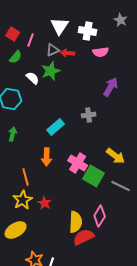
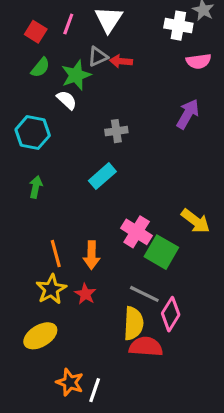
white cross: (88, 31) -> (178, 26), moved
pink line: (31, 40) -> (68, 24), moved
pink semicircle: (101, 52) -> (199, 61), moved
green star: (51, 71) -> (76, 75), moved
gray cross: (89, 115) -> (116, 131), moved
orange arrow: (47, 157) -> (92, 255), moved
gray line: (121, 186) -> (144, 294), moved
red semicircle: (84, 237) -> (146, 347), turned 30

